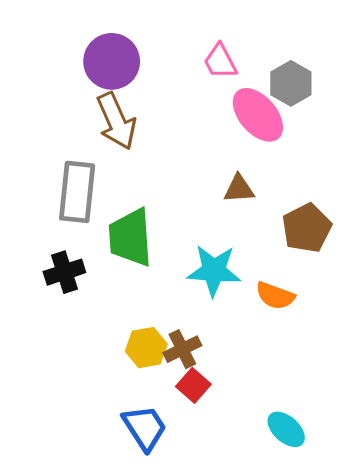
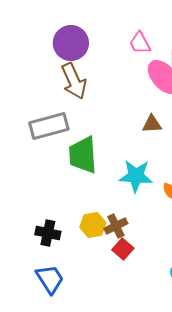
gray rectangle: (77, 192) -> (49, 126), turned 69
black cross: (64, 272) -> (48, 233), moved, turned 30
blue trapezoid: (145, 428) -> (50, 279), moved

